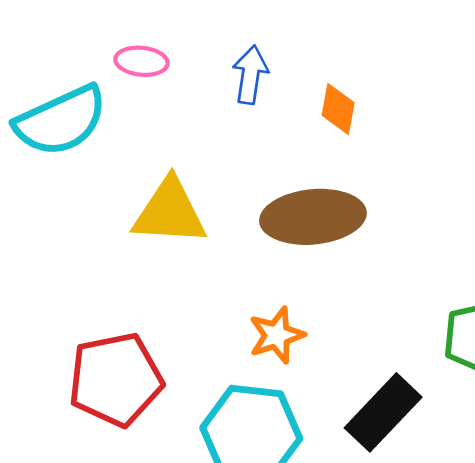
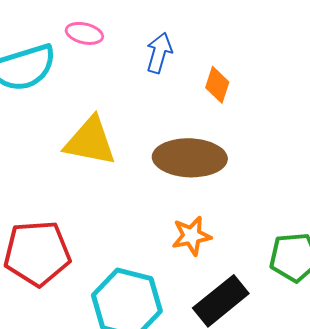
orange star: (277, 335) -> (192, 236), moved

